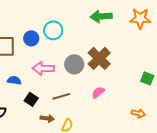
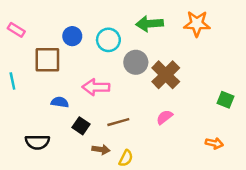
green arrow: (101, 16) -> (150, 24), moved
orange star: (140, 18) -> (197, 24), moved
blue circle: (31, 38) -> (72, 36), moved
gray circle: (74, 64) -> (136, 62), moved

